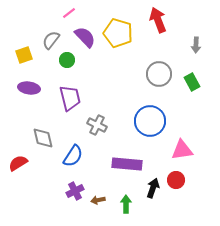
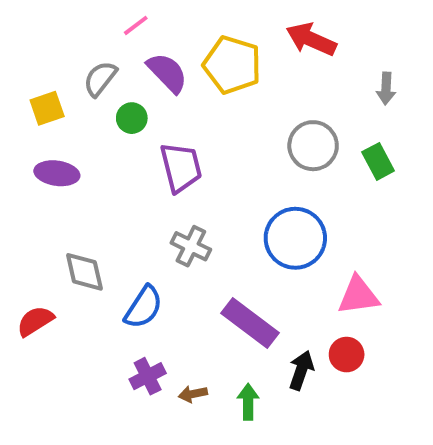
red arrow: (158, 20) -> (311, 39), turned -45
purple trapezoid: (70, 98) -> (181, 167), moved
purple rectangle: (127, 164) -> (250, 323), turned 32

